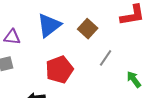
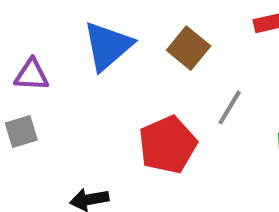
red pentagon: (59, 70) -> (168, 145), moved

